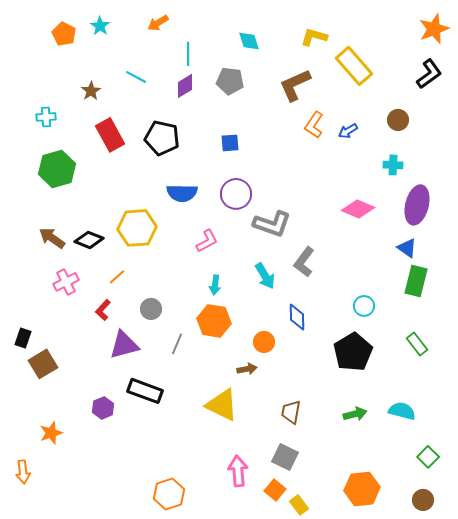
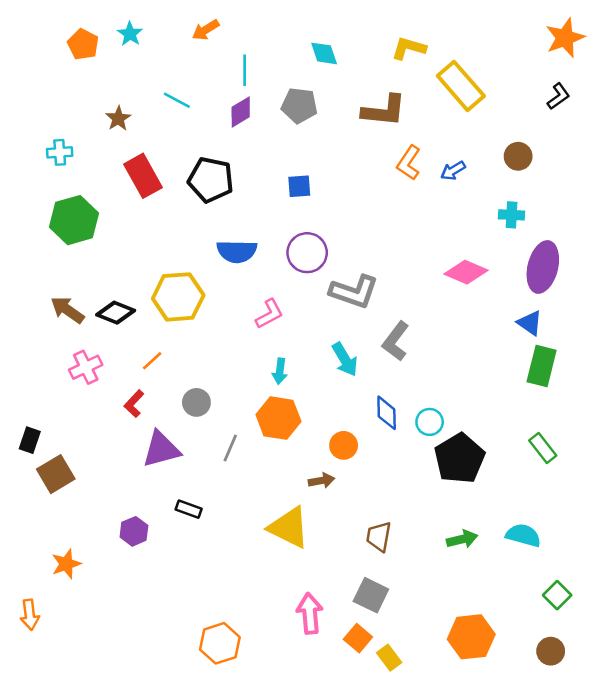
black L-shape: (429, 74) -> (558, 96), size x0.7
brown L-shape: (295, 85) -> (384, 111), turned -150
cyan circle: (364, 306) -> (430, 422), moved
black rectangle: (145, 391) -> (189, 509), size x0.6

